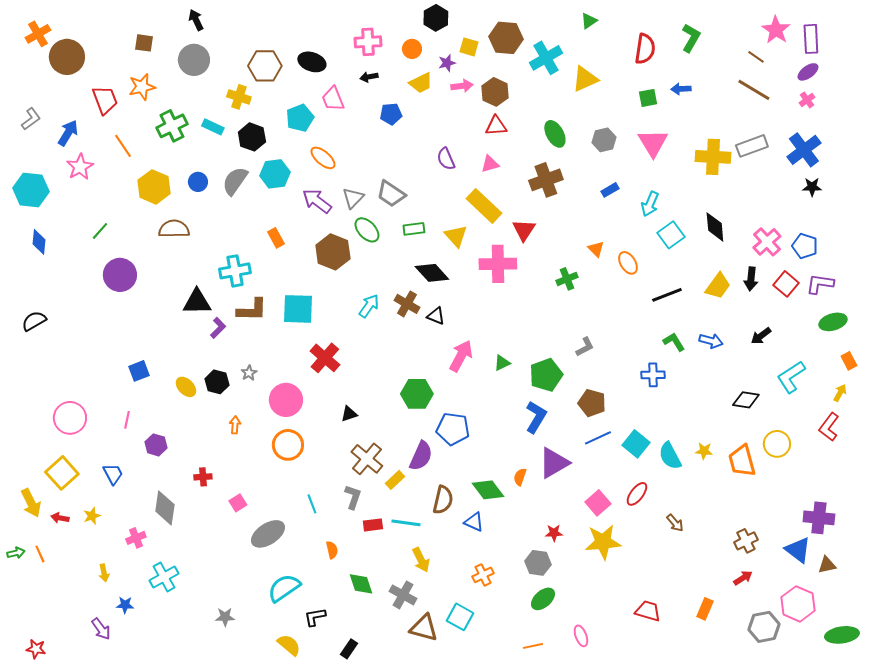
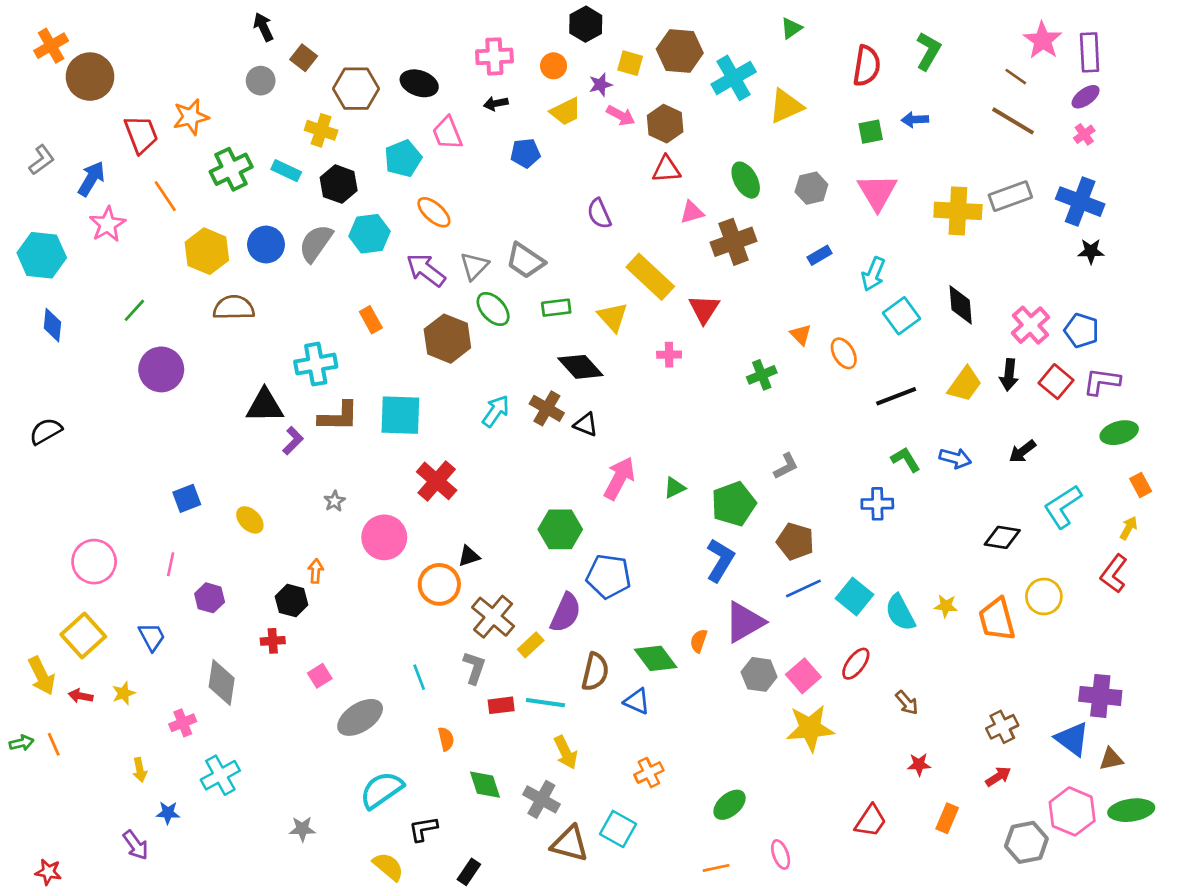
brown square: (144, 43) -> (304, 58), moved, turned 30
gray circle: (194, 60) -> (261, 81), size x0.7
pink arrow: (462, 86) -> (621, 116), turned 35
blue cross: (804, 150) -> (1080, 202), turned -32
pink triangle: (490, 164) -> (692, 212), moved
blue circle: (198, 182) -> (266, 245), size x1.4
pink cross: (498, 264) -> (669, 355), size x0.5
black hexagon: (217, 382) -> (292, 601), moved
orange circle: (288, 445) -> (439, 584), moved
red star: (554, 533) -> (919, 764), moved
gray hexagon: (538, 563) -> (759, 674), moved
red trapezoid: (648, 611) -> (871, 821), turned 108
green ellipse: (842, 635) -> (1131, 810), moved

